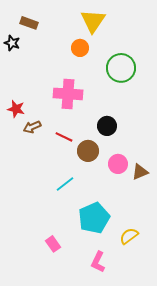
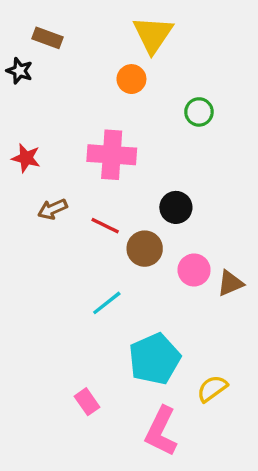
green circle: (121, 68) -> (199, 112), size x0.6
red star: (16, 109) -> (26, 158), moved
pink L-shape: (98, 262) -> (161, 431), size x1.4

